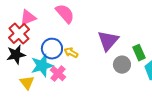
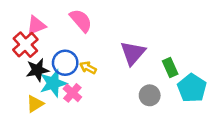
black star: (16, 55) -> (37, 70), moved
gray circle: (122, 65) -> (150, 95), moved
yellow triangle: (27, 83) -> (35, 104), turned 35

